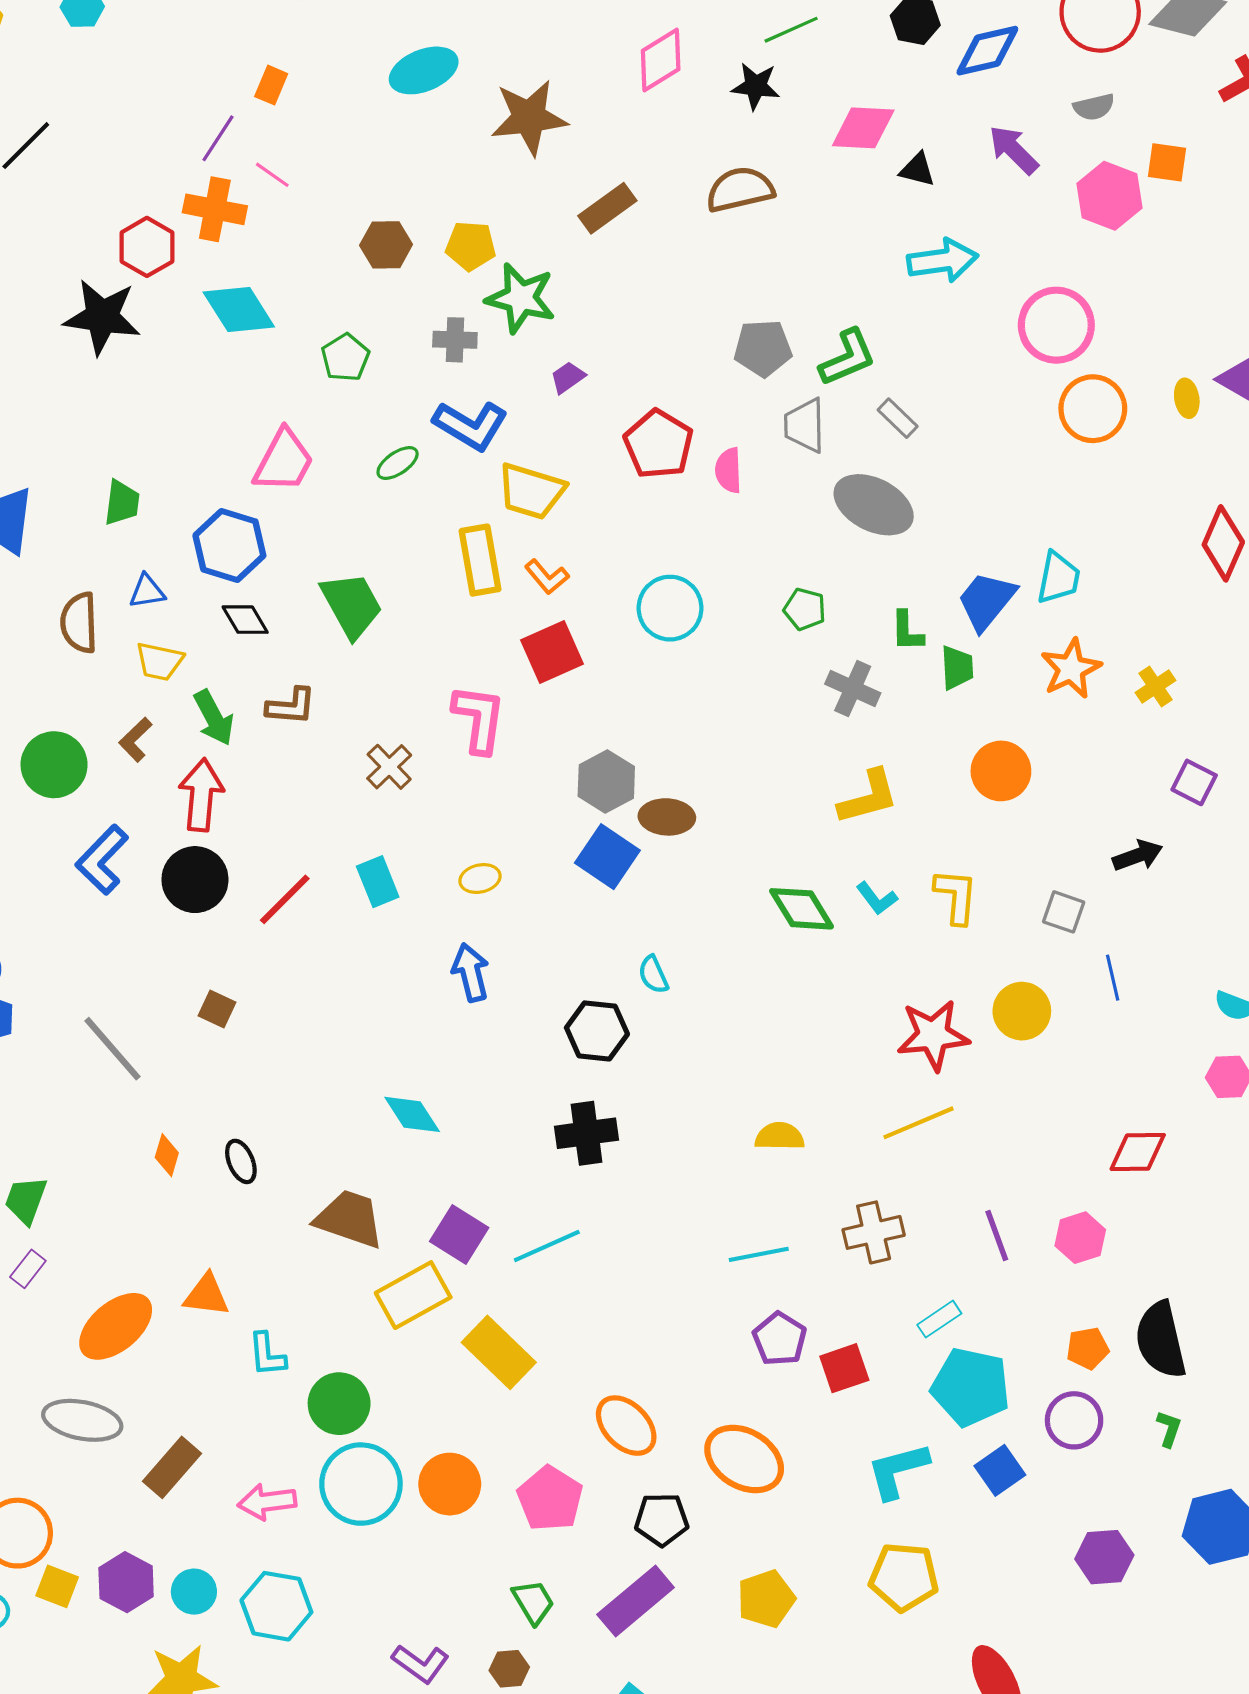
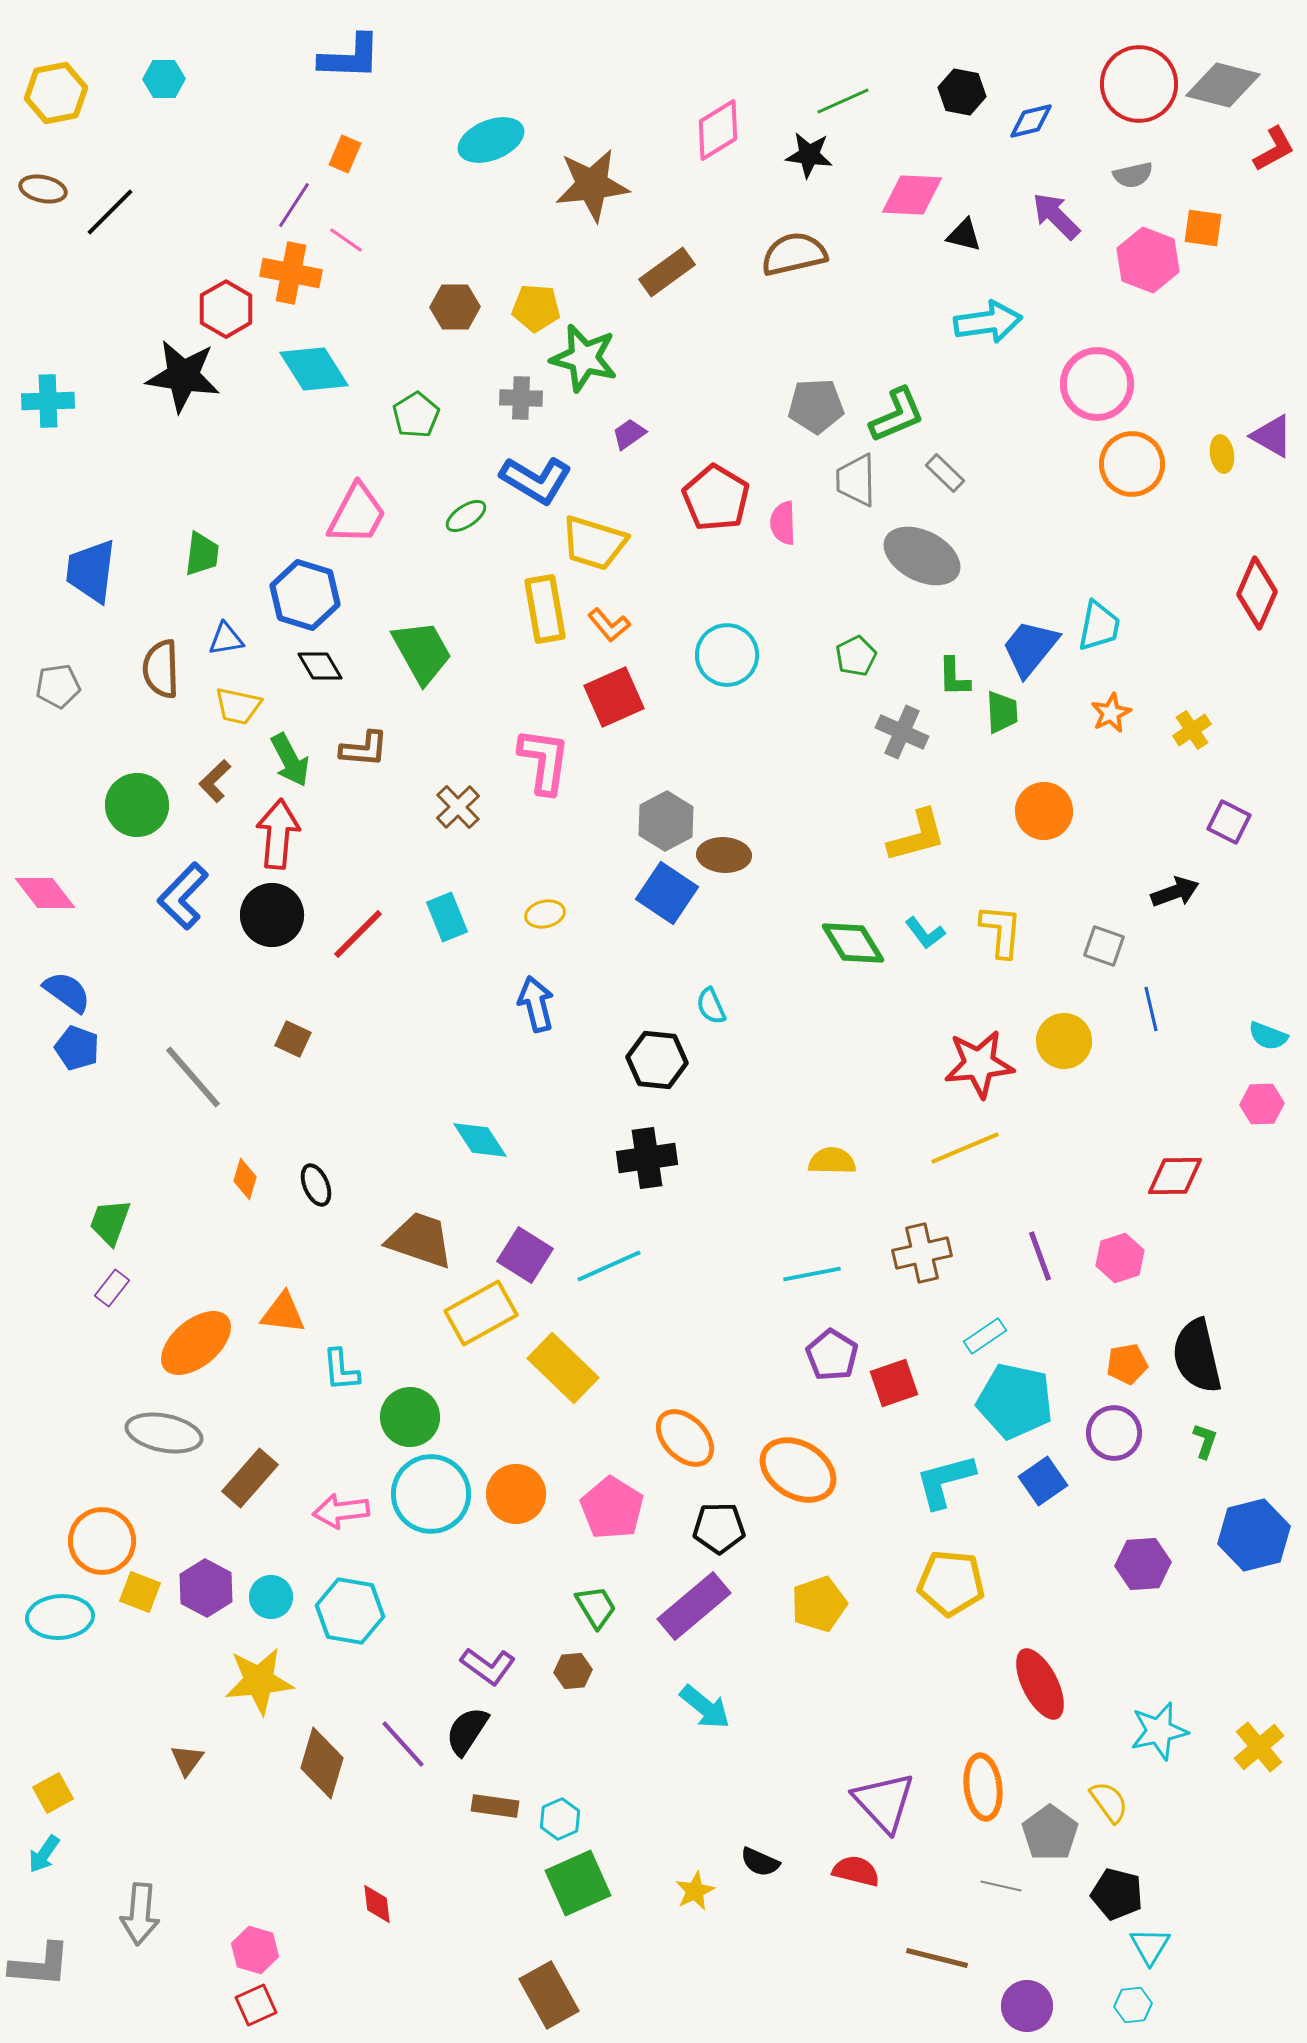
blue diamond: (987, 51) -> (1031, 121), size x0.7
green pentagon: (805, 609) -> (856, 656), turned 30
orange star: (1071, 669) -> (1111, 713), size x0.7

